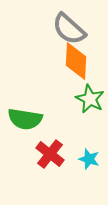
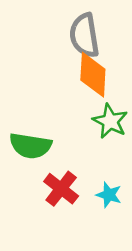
gray semicircle: (69, 29) -> (84, 35), turned 39

